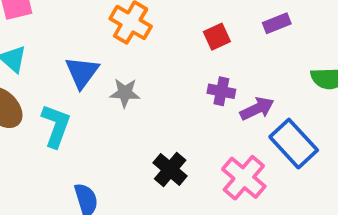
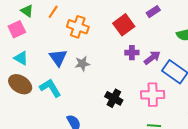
red square: (217, 37) -> (124, 25), size x1.5
cyan L-shape: (56, 126) -> (50, 88), turned -40
pink cross: (244, 178) -> (153, 95), turned -30

